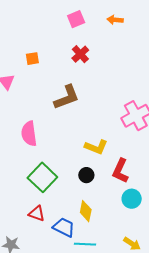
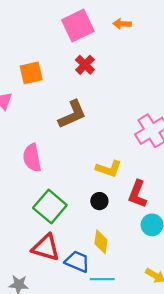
pink square: (76, 19) -> (78, 26), size x1.6
orange square: (32, 59) -> (31, 73), size x1.5
red triangle: (37, 214) -> (46, 248), size x1.5

